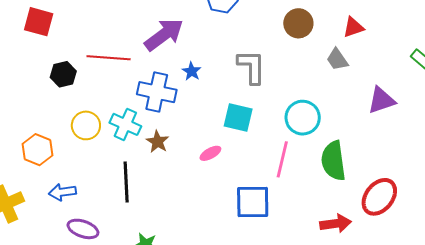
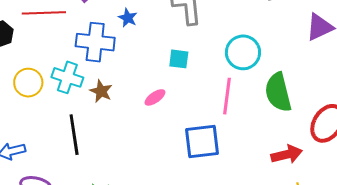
cyan square: (238, 118) -> (179, 59), size x0.7

